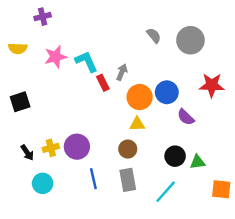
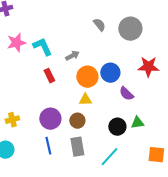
gray arrow: (122, 72) -> (72, 56), turned 40
red rectangle: (103, 83) -> (49, 76), moved
purple circle: (77, 147) -> (50, 119), moved
green triangle: (198, 162) -> (137, 123), moved

